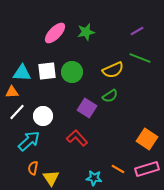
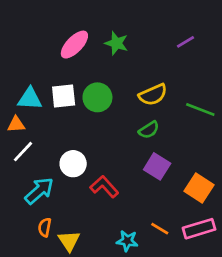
green star: (86, 32) -> (116, 43), turned 30
green line: (140, 58) -> (200, 110), moved
purple square: (87, 108) -> (157, 166), moved
white circle: (43, 116) -> (73, 164), moved

